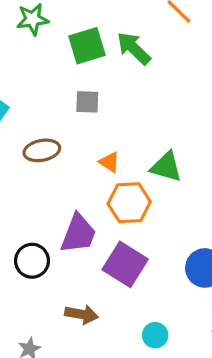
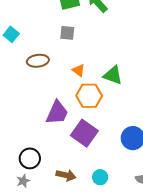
black circle: (32, 261) -> (30, 158), moved
brown arrow: (81, 314) -> (66, 175), moved

